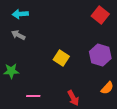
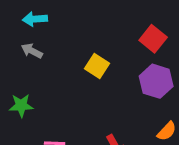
red square: (100, 15) -> (153, 39), moved
yellow square: (61, 58) -> (97, 66), moved

